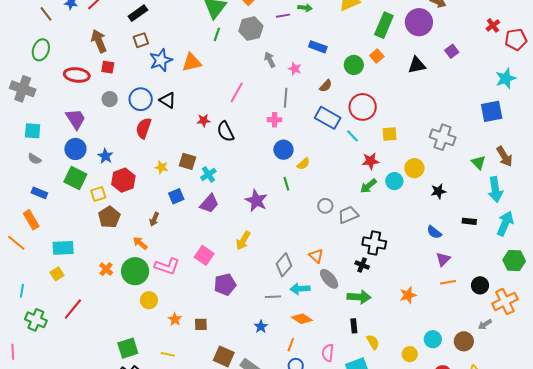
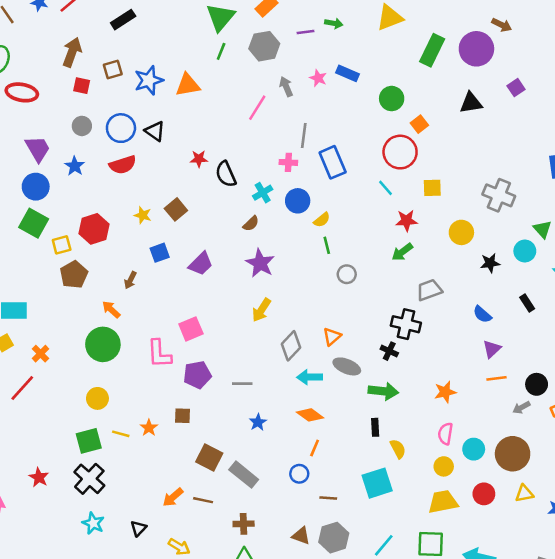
brown square: (141, 40) -> (113, 70), moved
brown arrow: (99, 41) -> (72, 52), turned 40
orange square: (377, 56) -> (419, 124), moved
pink star: (295, 69) -> (318, 78), moved
red ellipse: (77, 75) -> (22, 92), moved
brown semicircle: (326, 86) -> (251, 224), moved
pink line: (237, 93) -> (257, 108), moved
blue rectangle: (328, 118) -> (333, 162), moved, turned 35
red semicircle: (144, 128) -> (123, 165), turned -130
blue star: (105, 156) -> (75, 166), moved
brown square: (187, 161) -> (176, 209), turned 30
cyan cross: (208, 174) -> (263, 193), moved
cyan circle: (394, 181) -> (525, 251), moved
green line: (286, 184) -> (327, 245), moved
gray trapezoid: (348, 215) -> (429, 290), moved
black rectangle: (469, 221) -> (527, 303), turned 48
yellow arrow: (243, 241) -> (261, 310), moved
pink square: (204, 255) -> (191, 329), turned 30
orange triangle: (316, 256) -> (332, 337), turned 35
pink L-shape: (167, 266) -> (159, 354), moved, turned 65
orange cross: (106, 269) -> (41, 354), moved
gray ellipse: (329, 279) -> (347, 366), turned -30
purple pentagon: (225, 284) -> (197, 375), moved
gray line: (273, 297) -> (242, 384), moved
yellow circle: (149, 300) -> (97, 398), moved
orange star: (175, 319) -> (149, 428), moved
gray arrow: (485, 324) -> (521, 407), moved
brown circle: (464, 341) -> (513, 454), size x1.4
orange line: (291, 345) -> (315, 448), moved
pink semicircle: (328, 353) -> (445, 434), moved
yellow line: (168, 354) -> (121, 434), moved

